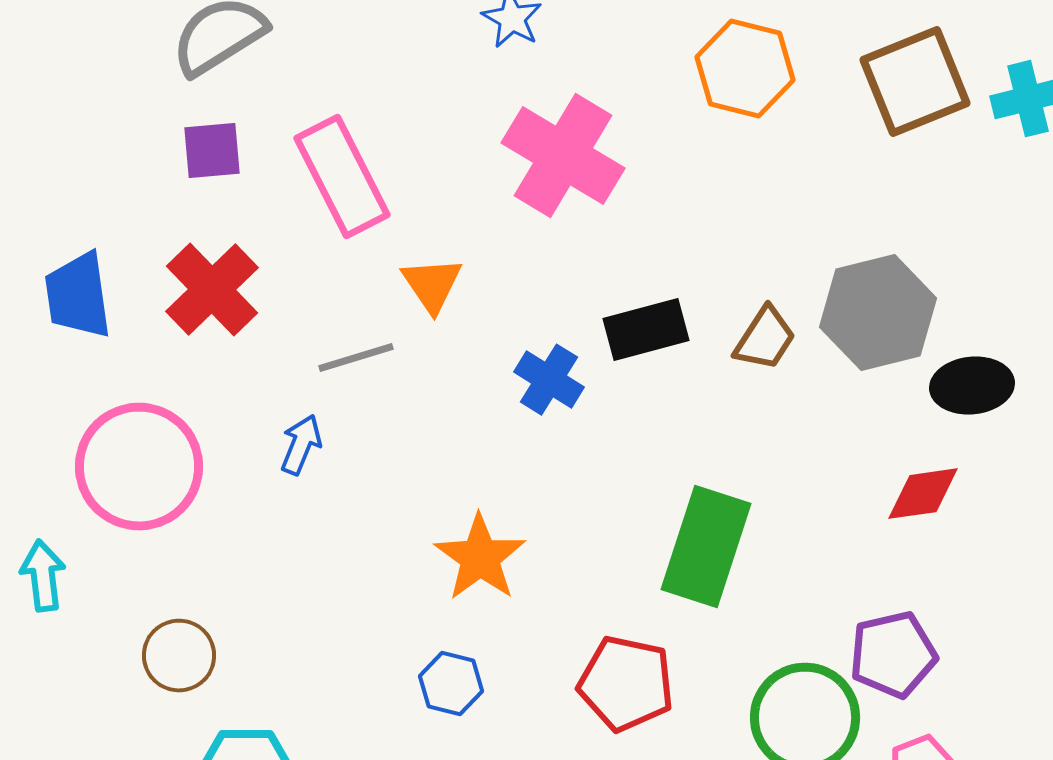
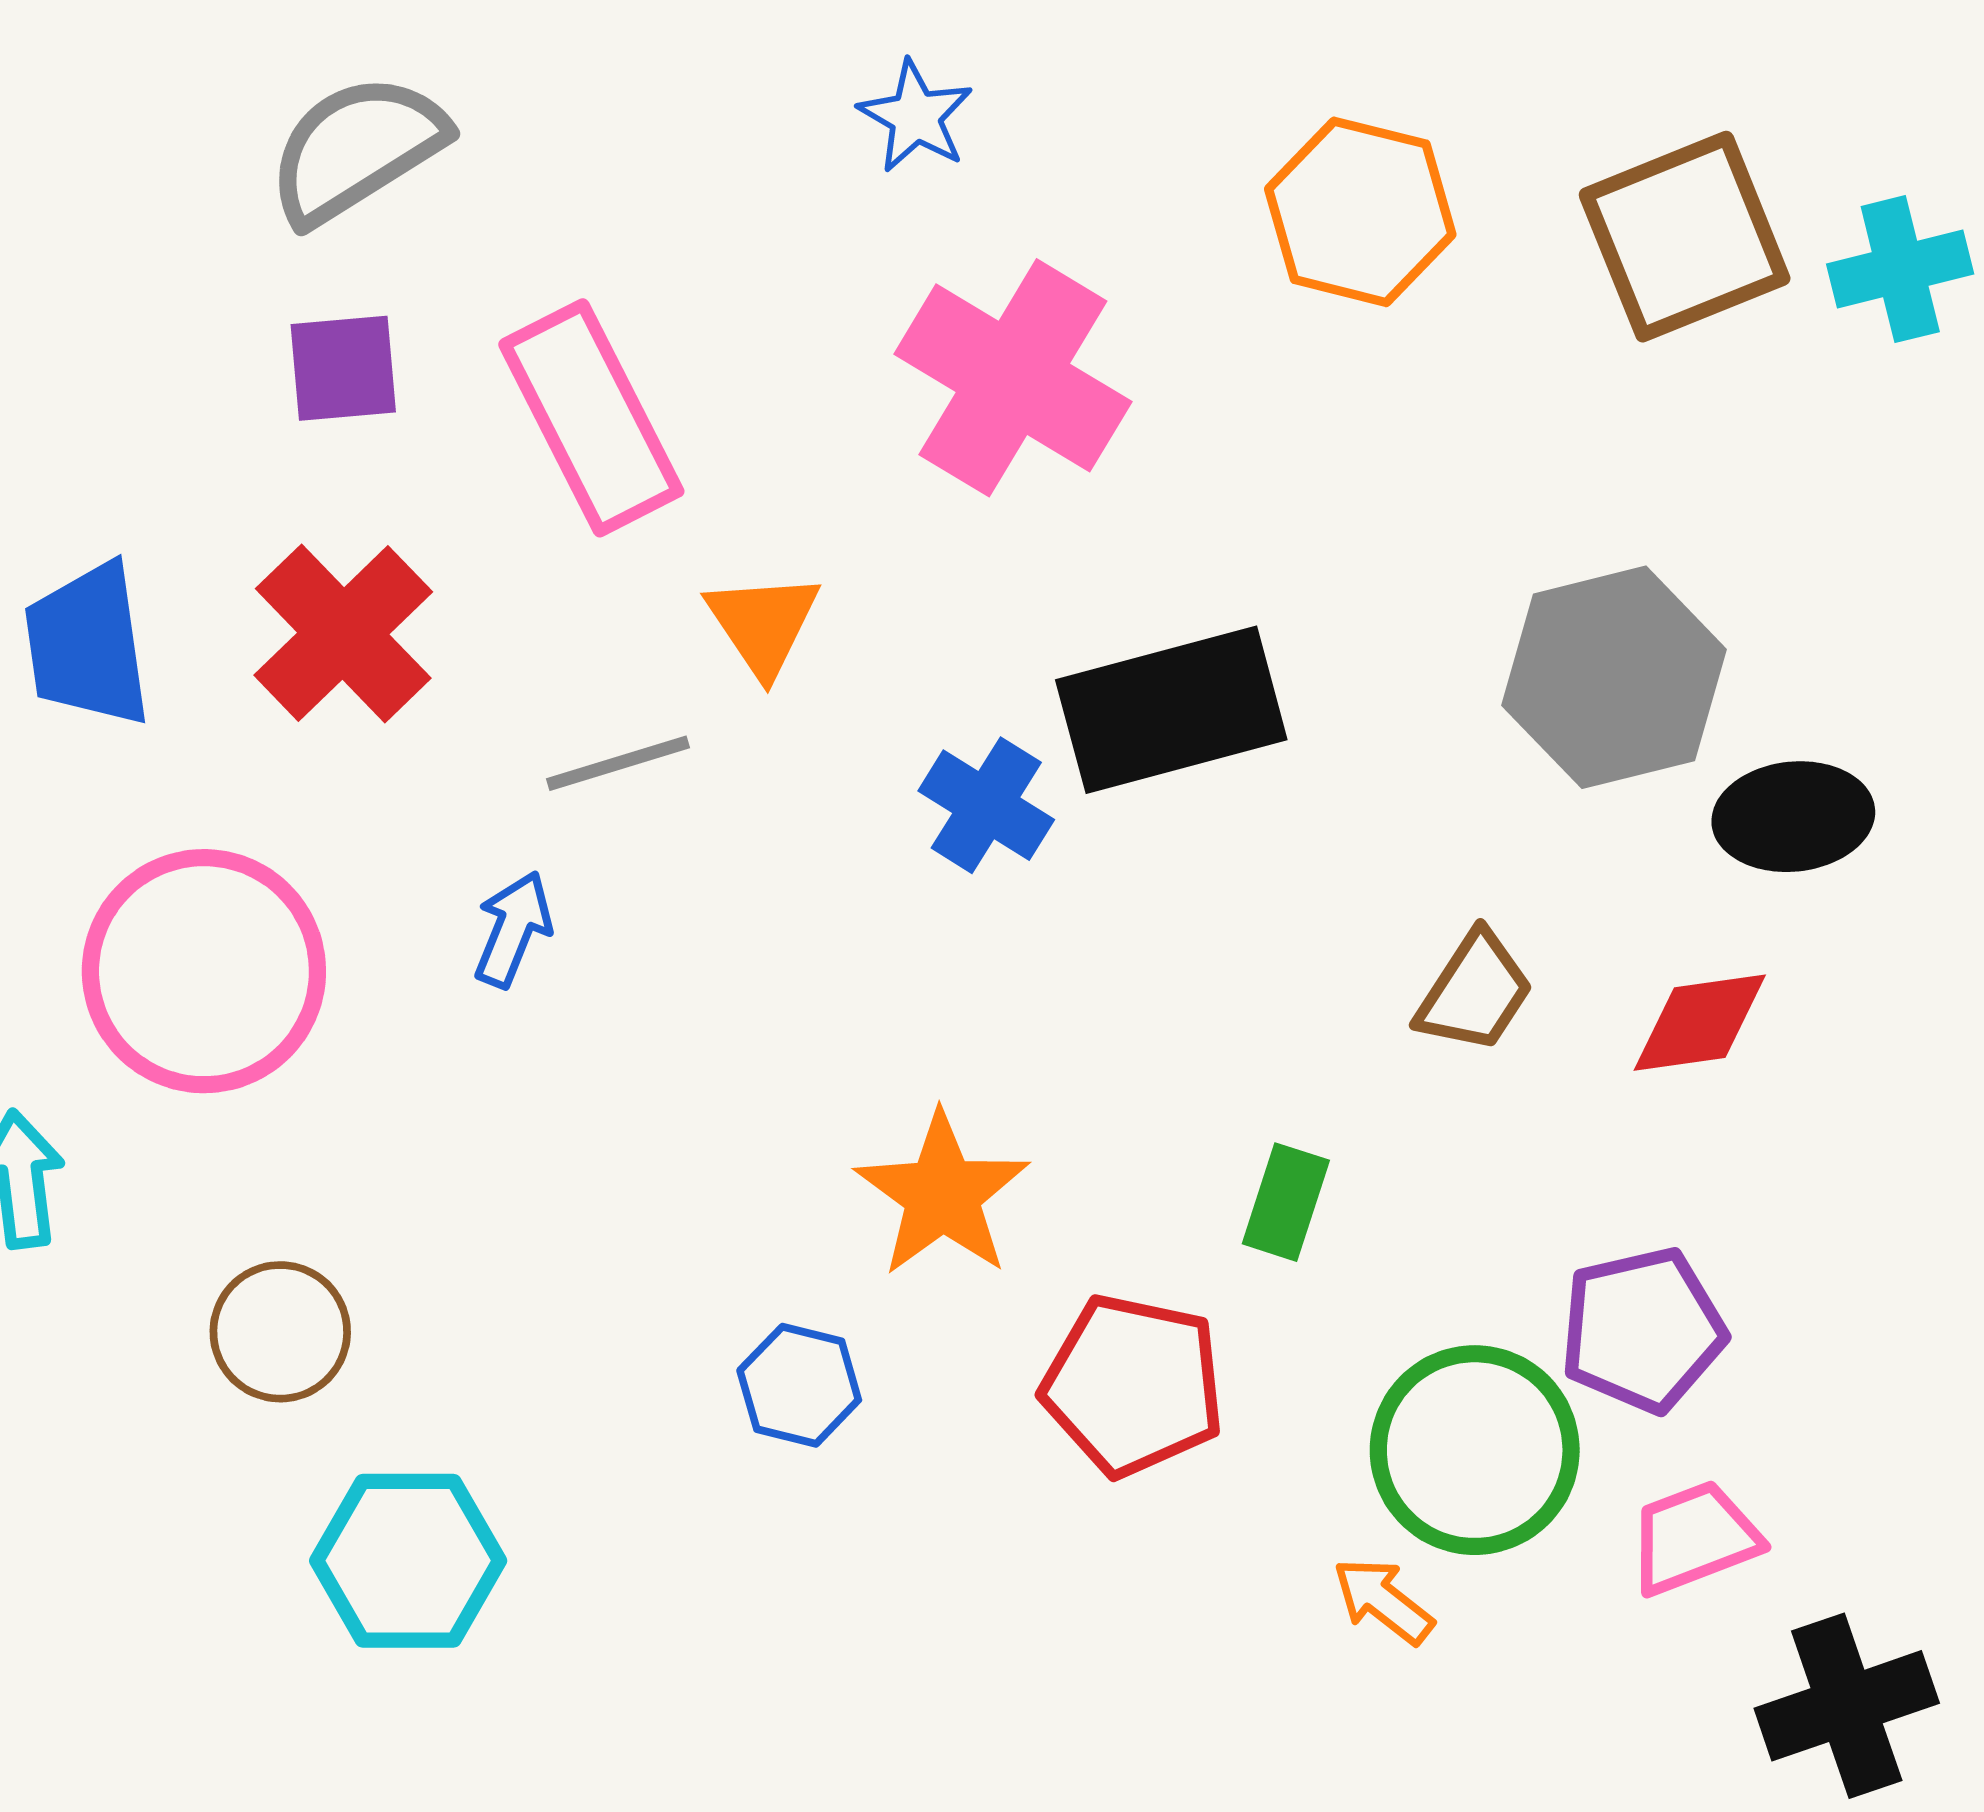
black rectangle: (646, 330) -> (1171, 710), size x1.4
brown trapezoid: (765, 339) -> (1475, 992), moved
green rectangle: (706, 547) -> (1286, 1202), moved, size x0.5
orange star: (480, 558) -> (942, 1194), moved

